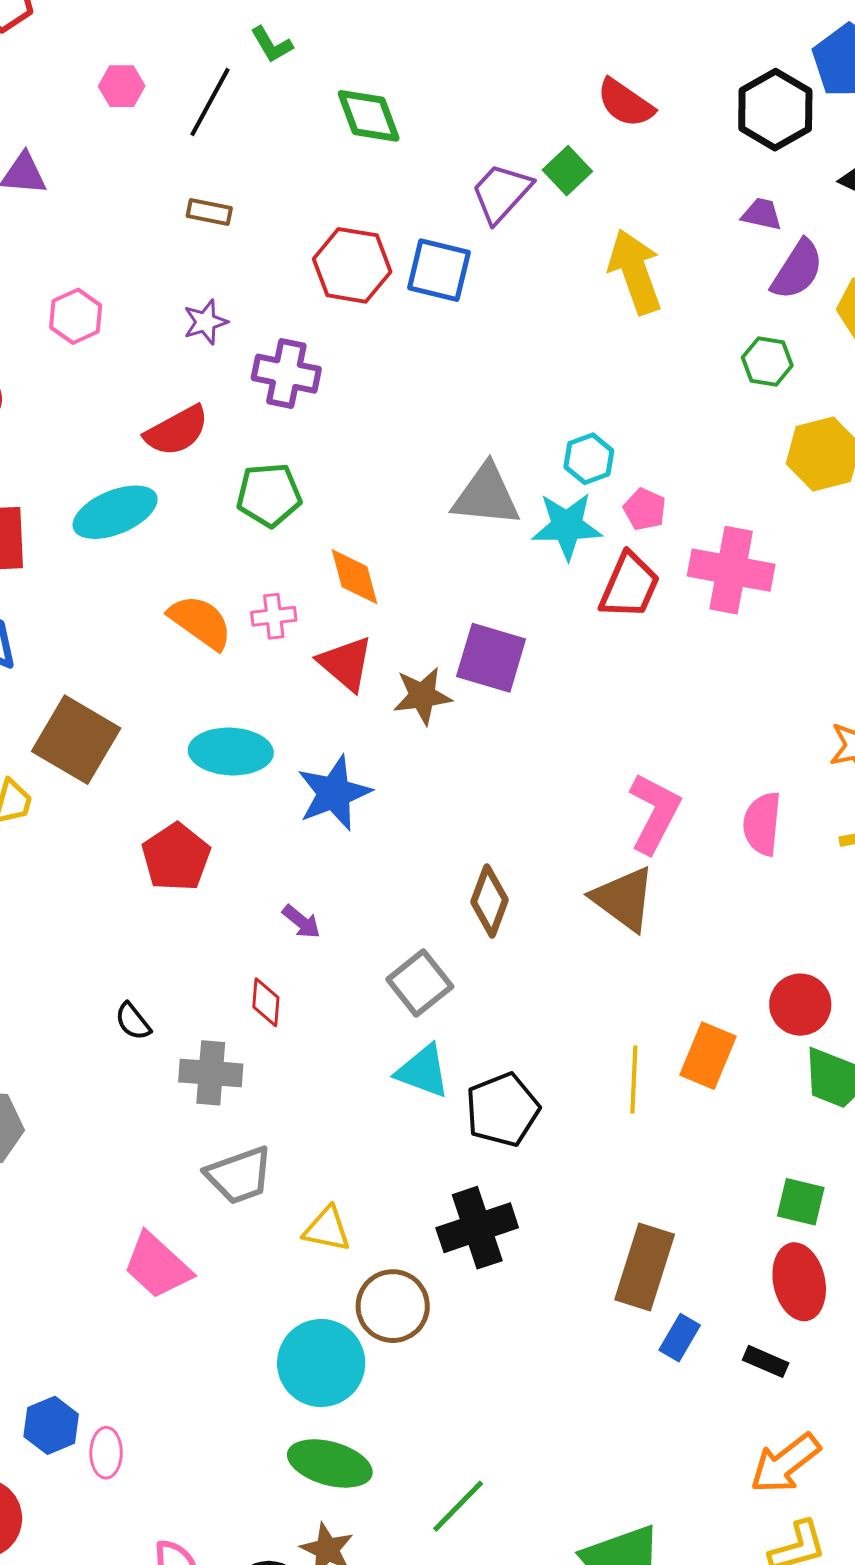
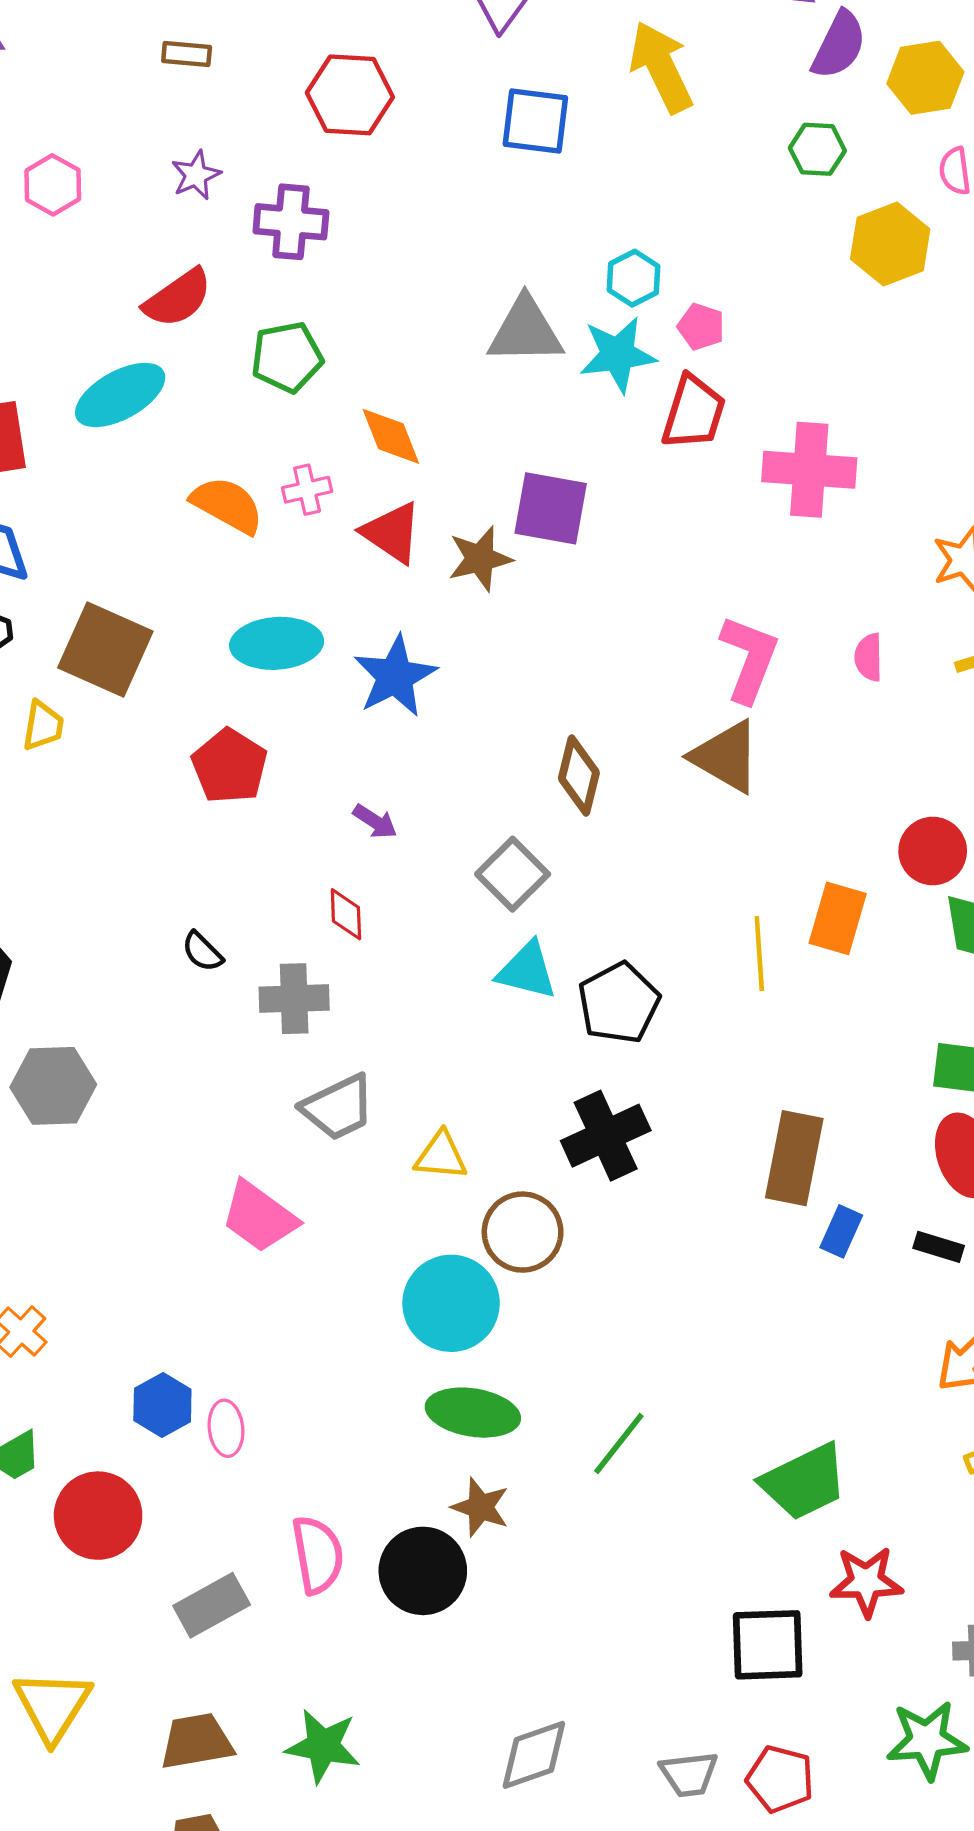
blue square: (439, 270) -> (535, 121), moved
pink cross: (731, 570) -> (809, 470), moved
pink semicircle: (762, 824) -> (869, 657), size x0.7

